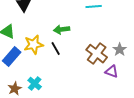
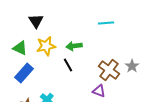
yellow star: (34, 45) -> (46, 46), moved
purple triangle: (112, 72) -> (99, 91), moved

